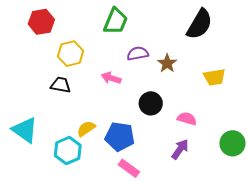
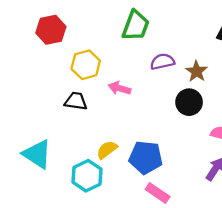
pink arrow: (111, 78) -> (120, 88), moved
black circle: (151, 103) -> (189, 102), moved

